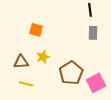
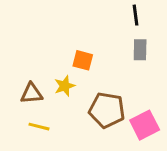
orange square: (36, 30) -> (83, 60), moved
brown pentagon: (71, 73) -> (107, 110), turned -30

